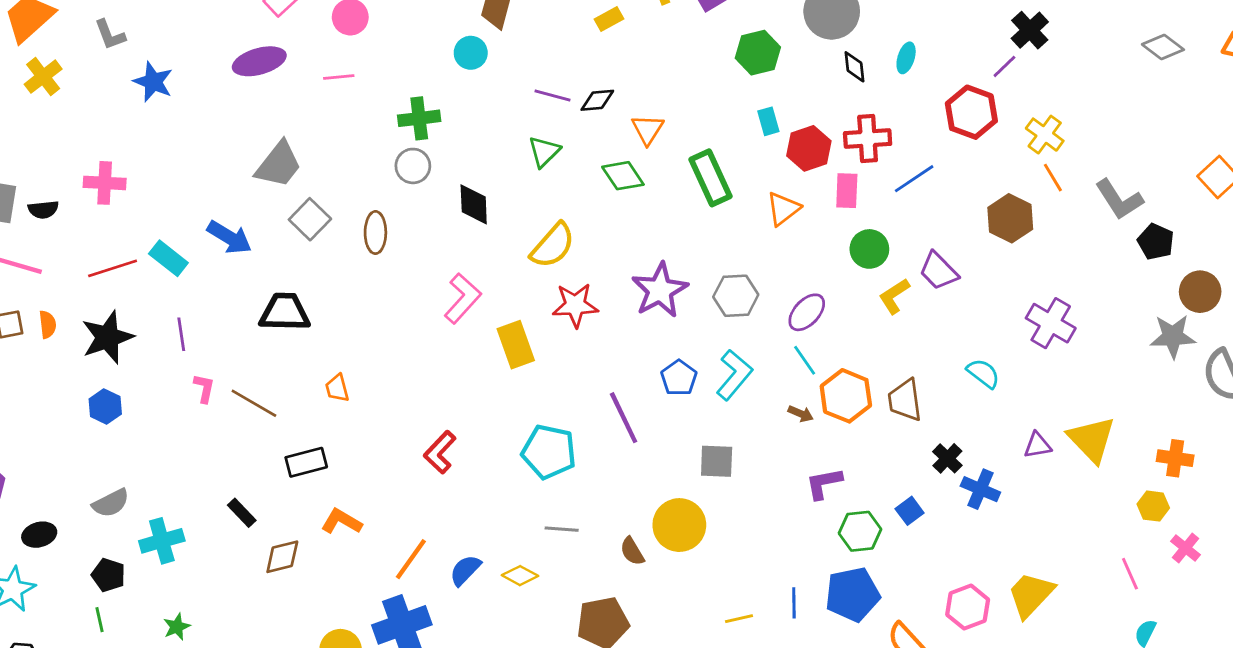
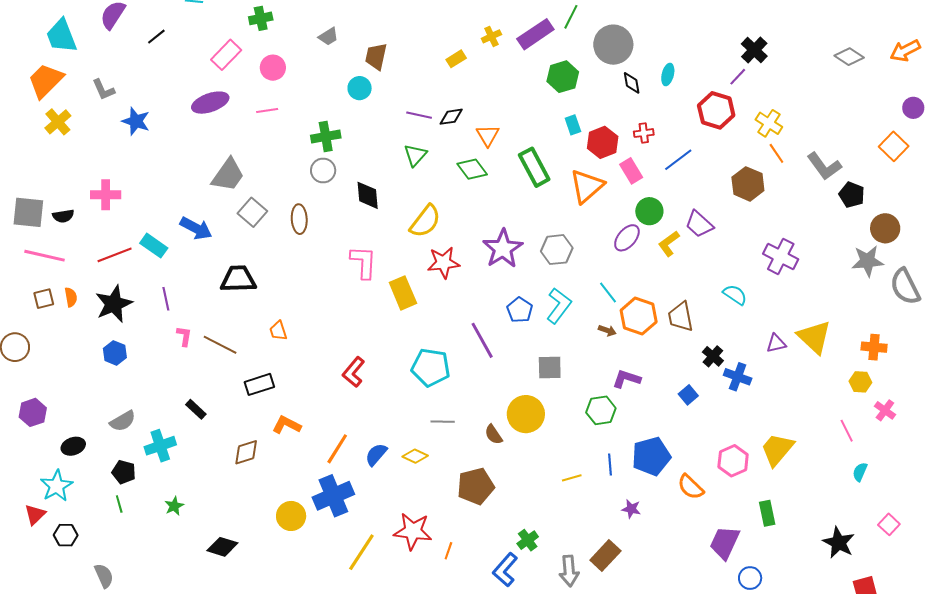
red cross: (868, 138) -> (644, 133), size x0.6
pink rectangle: (847, 191) -> (631, 171), turned -30
orange triangle: (783, 209) -> (587, 186), size x1.4
pink L-shape: (463, 298) -> (363, 262), turned -36
purple ellipse: (807, 312) -> (627, 238), moved
purple L-shape: (824, 483) -> (626, 379), turned 32
black rectangle: (242, 513) -> (196, 409), moved
green hexagon: (860, 531) -> (601, 410), moved

